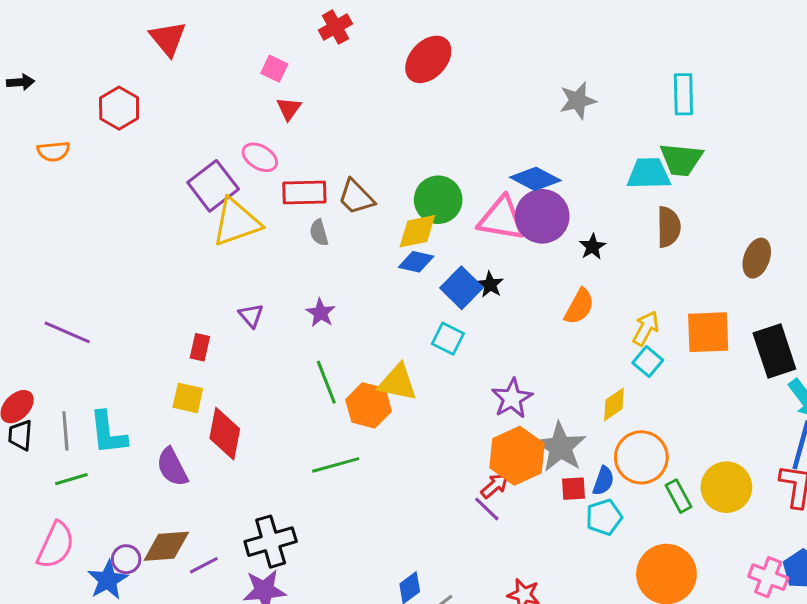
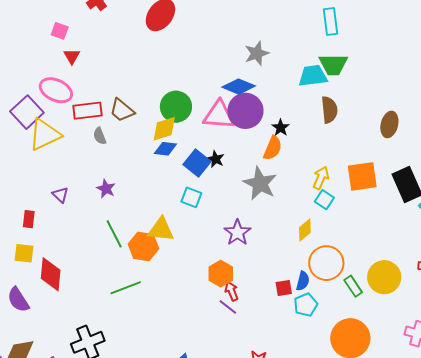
gray star: (578, 101) -> (257, 53), moved
pink ellipse: (260, 157) -> (56, 90), size x1.4
orange semicircle: (579, 307) -> (273, 148), moved
gray star: (560, 447) -> (260, 183), moved
orange hexagon: (517, 456) -> (221, 274), moved, size x0.7
red arrow: (495, 486) -> (232, 291), turned -66

